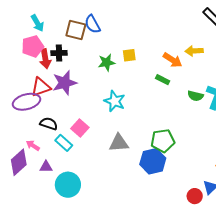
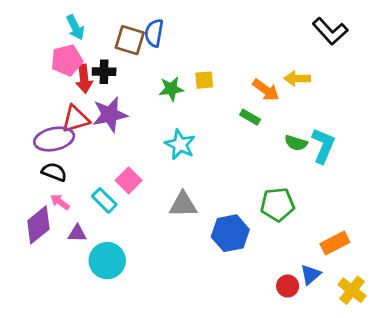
blue semicircle: (93, 24) -> (154, 33), turned 36
black semicircle: (49, 124) -> (54, 172), moved
green pentagon: (163, 141) -> (277, 204), moved

